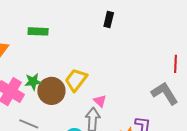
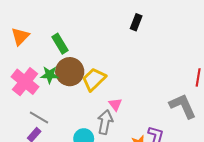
green rectangle: (38, 31) -> (60, 44), moved, turned 48
brown circle: (51, 91) -> (70, 72), moved

